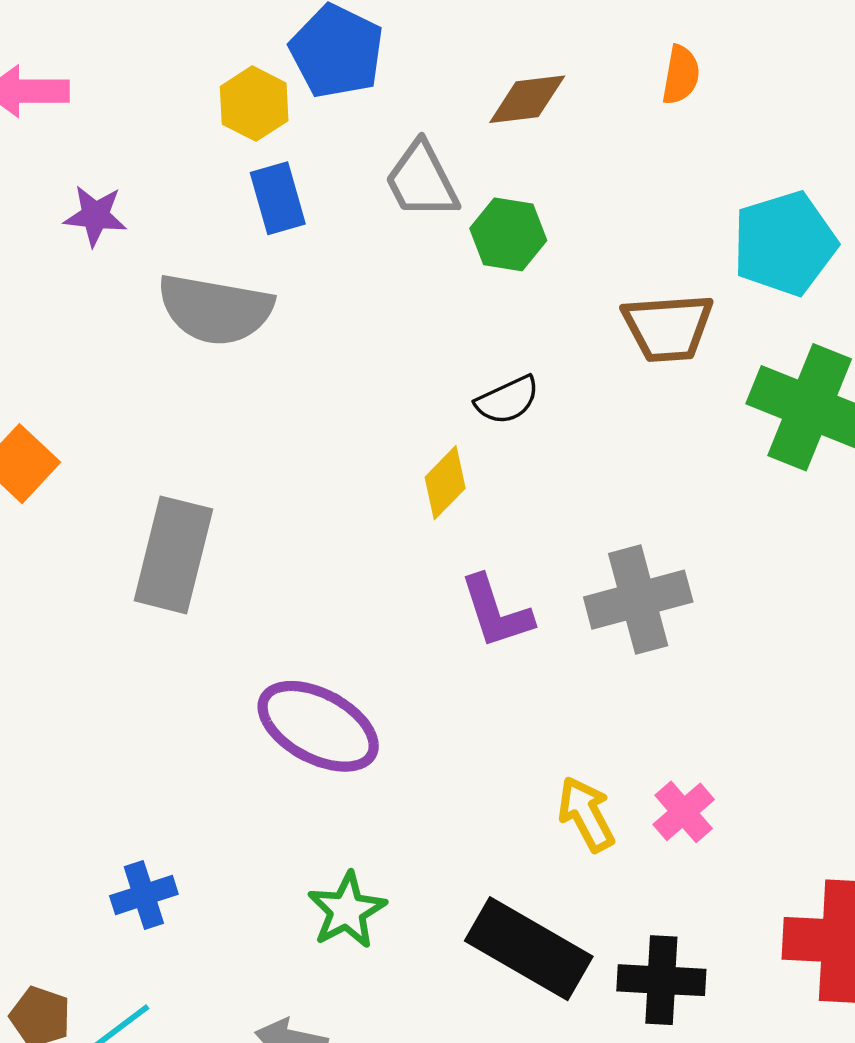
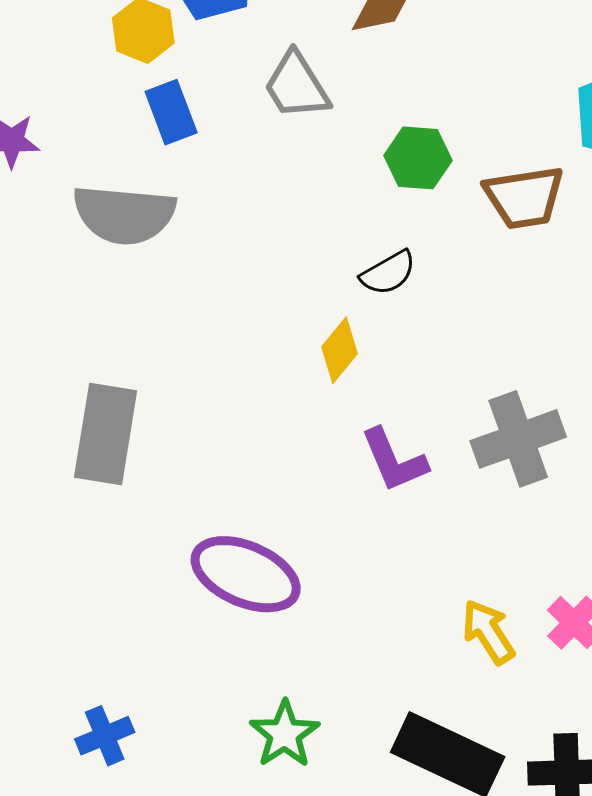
green hexagon: (508, 234) -> (418, 158), moved

